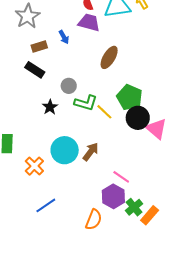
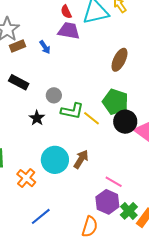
brown rectangle: (39, 47) -> (18, 46), moved
brown ellipse: (109, 57) -> (119, 60), moved

